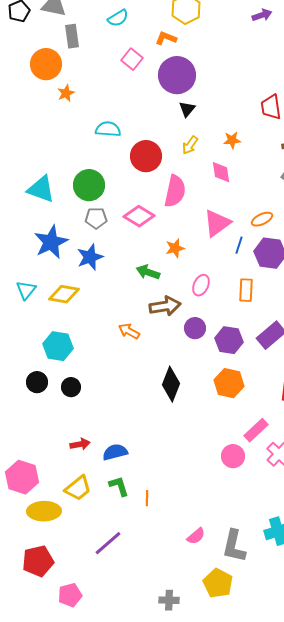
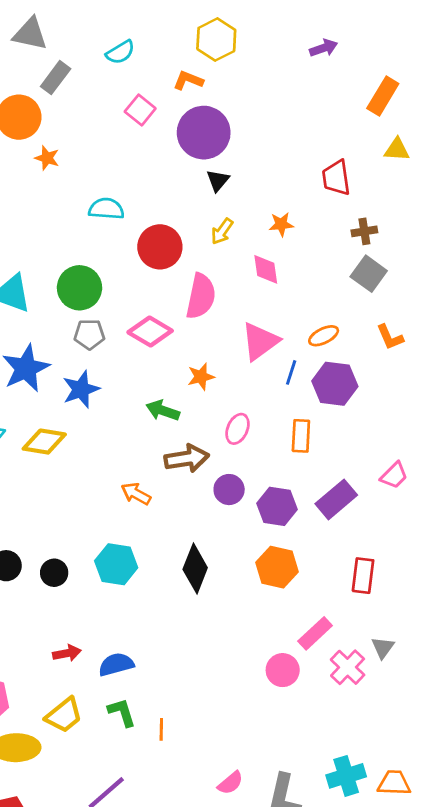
gray rectangle: (72, 36) -> (56, 78), turned 45
orange star: (66, 93) -> (47, 158), turned -30
cyan hexagon: (58, 346) -> (116, 564), moved

